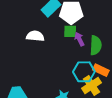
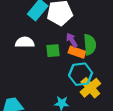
green square: (70, 31) -> (53, 51), moved
orange rectangle: (101, 70) -> (77, 52), moved

